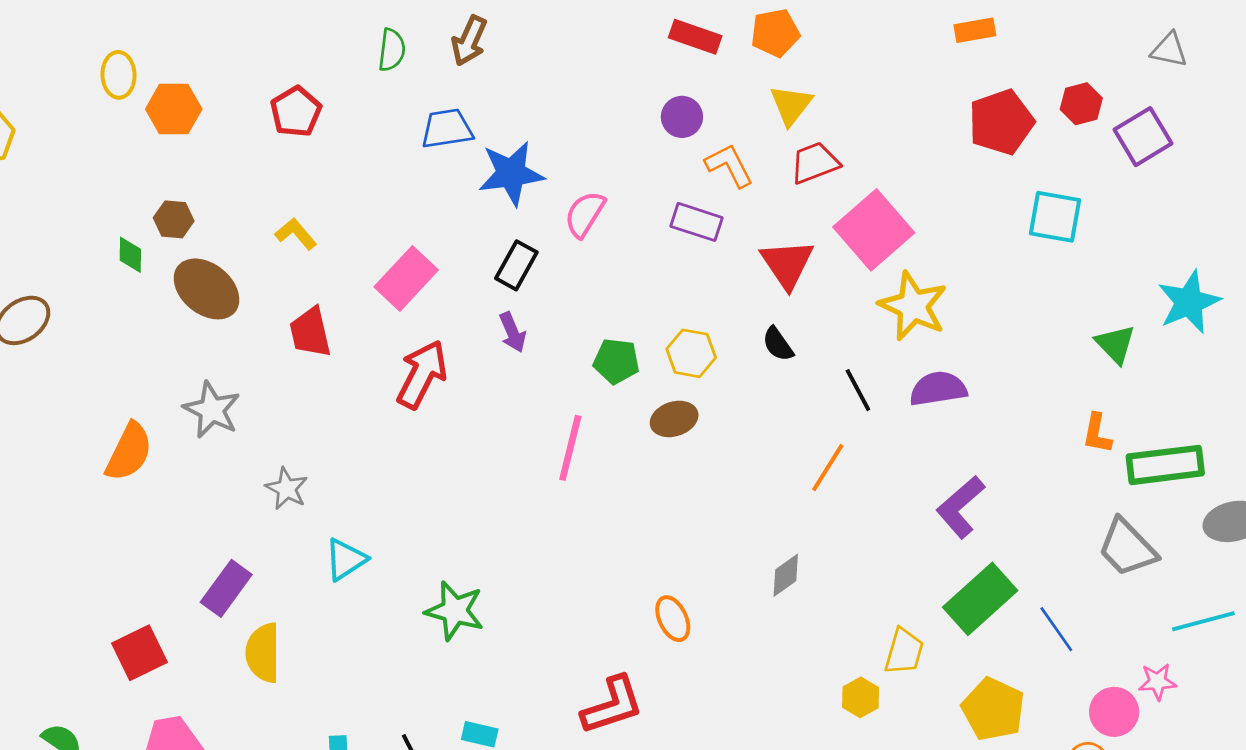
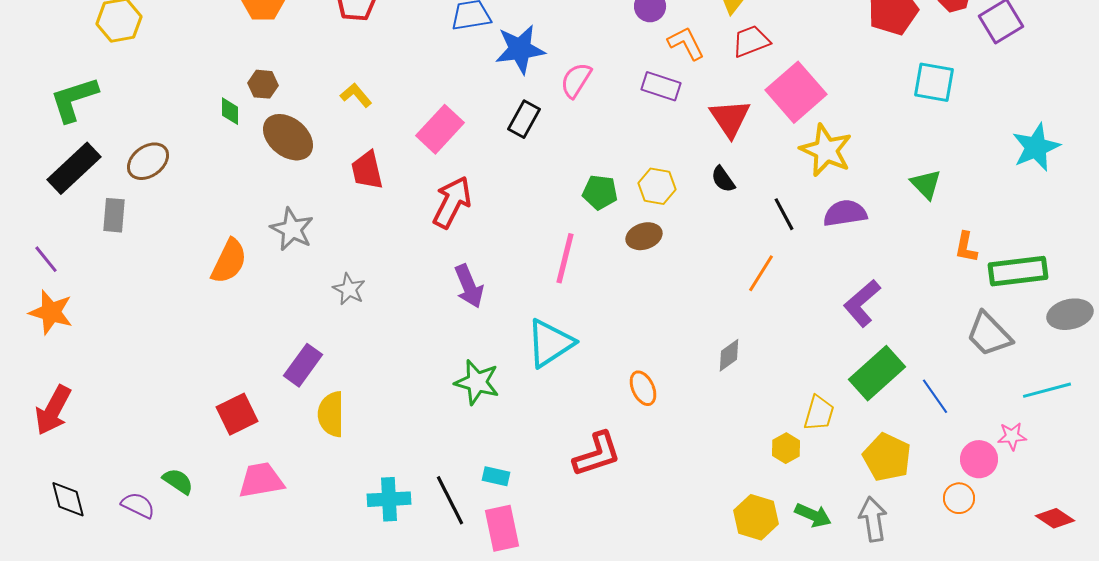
purple arrow: (513, 332) -> (469, 286), moved, size x1.4
green triangle: (1115, 344) -> (926, 184), moved
cyan triangle: (346, 560) -> (550, 343), moved, size x1.5

